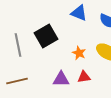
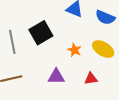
red triangle: (84, 77) -> (91, 79), moved

